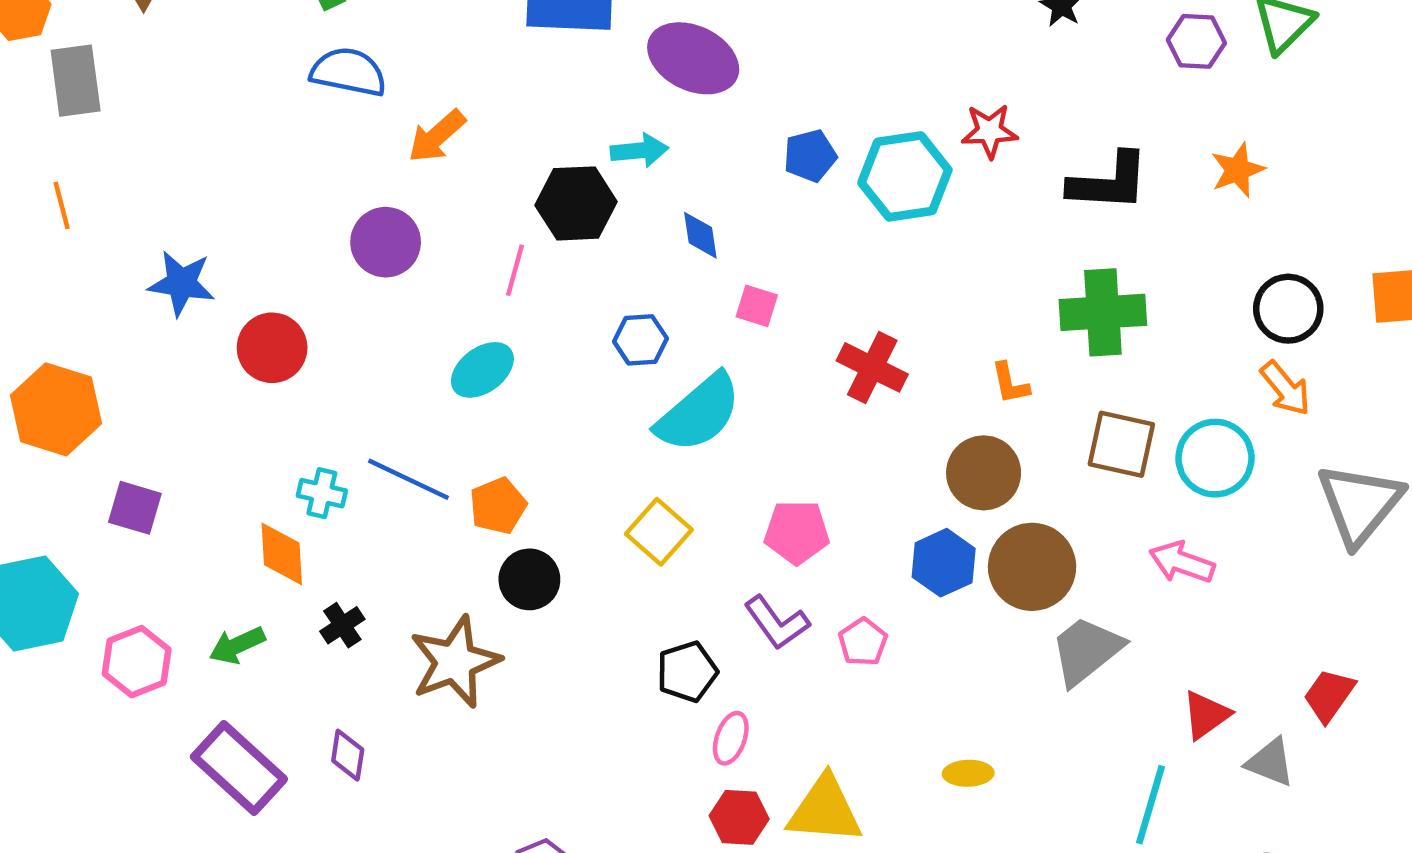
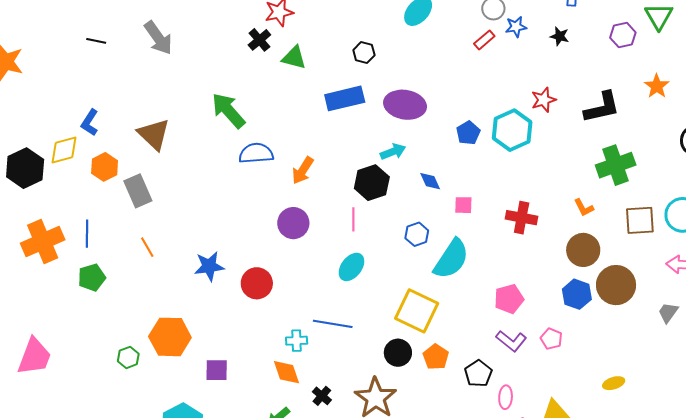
orange pentagon: (498, 506) -> (436, 357), moved
yellow square: (659, 532) -> (417, 311), moved, size x1.5
gray trapezoid: (1086, 651) -> (668, 313), moved, size x0.6

